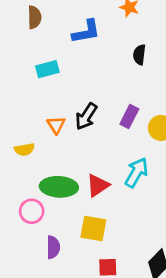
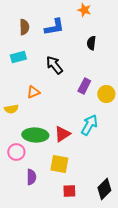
brown semicircle: (34, 17) -> (24, 27), moved
cyan rectangle: (47, 69) -> (18, 57), moved
black arrow: (86, 116) -> (54, 65), moved, turned 108
orange triangle: (56, 125) -> (33, 92), turned 40

